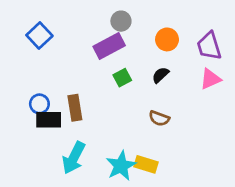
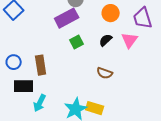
pink triangle: (210, 79) -> (130, 40), moved, turned -30
black rectangle: (49, 120) -> (24, 86), moved
cyan arrow: (74, 158) -> (40, 103), size x0.7

